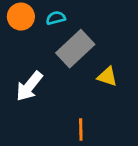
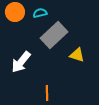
orange line: (81, 129) -> (47, 93), moved

